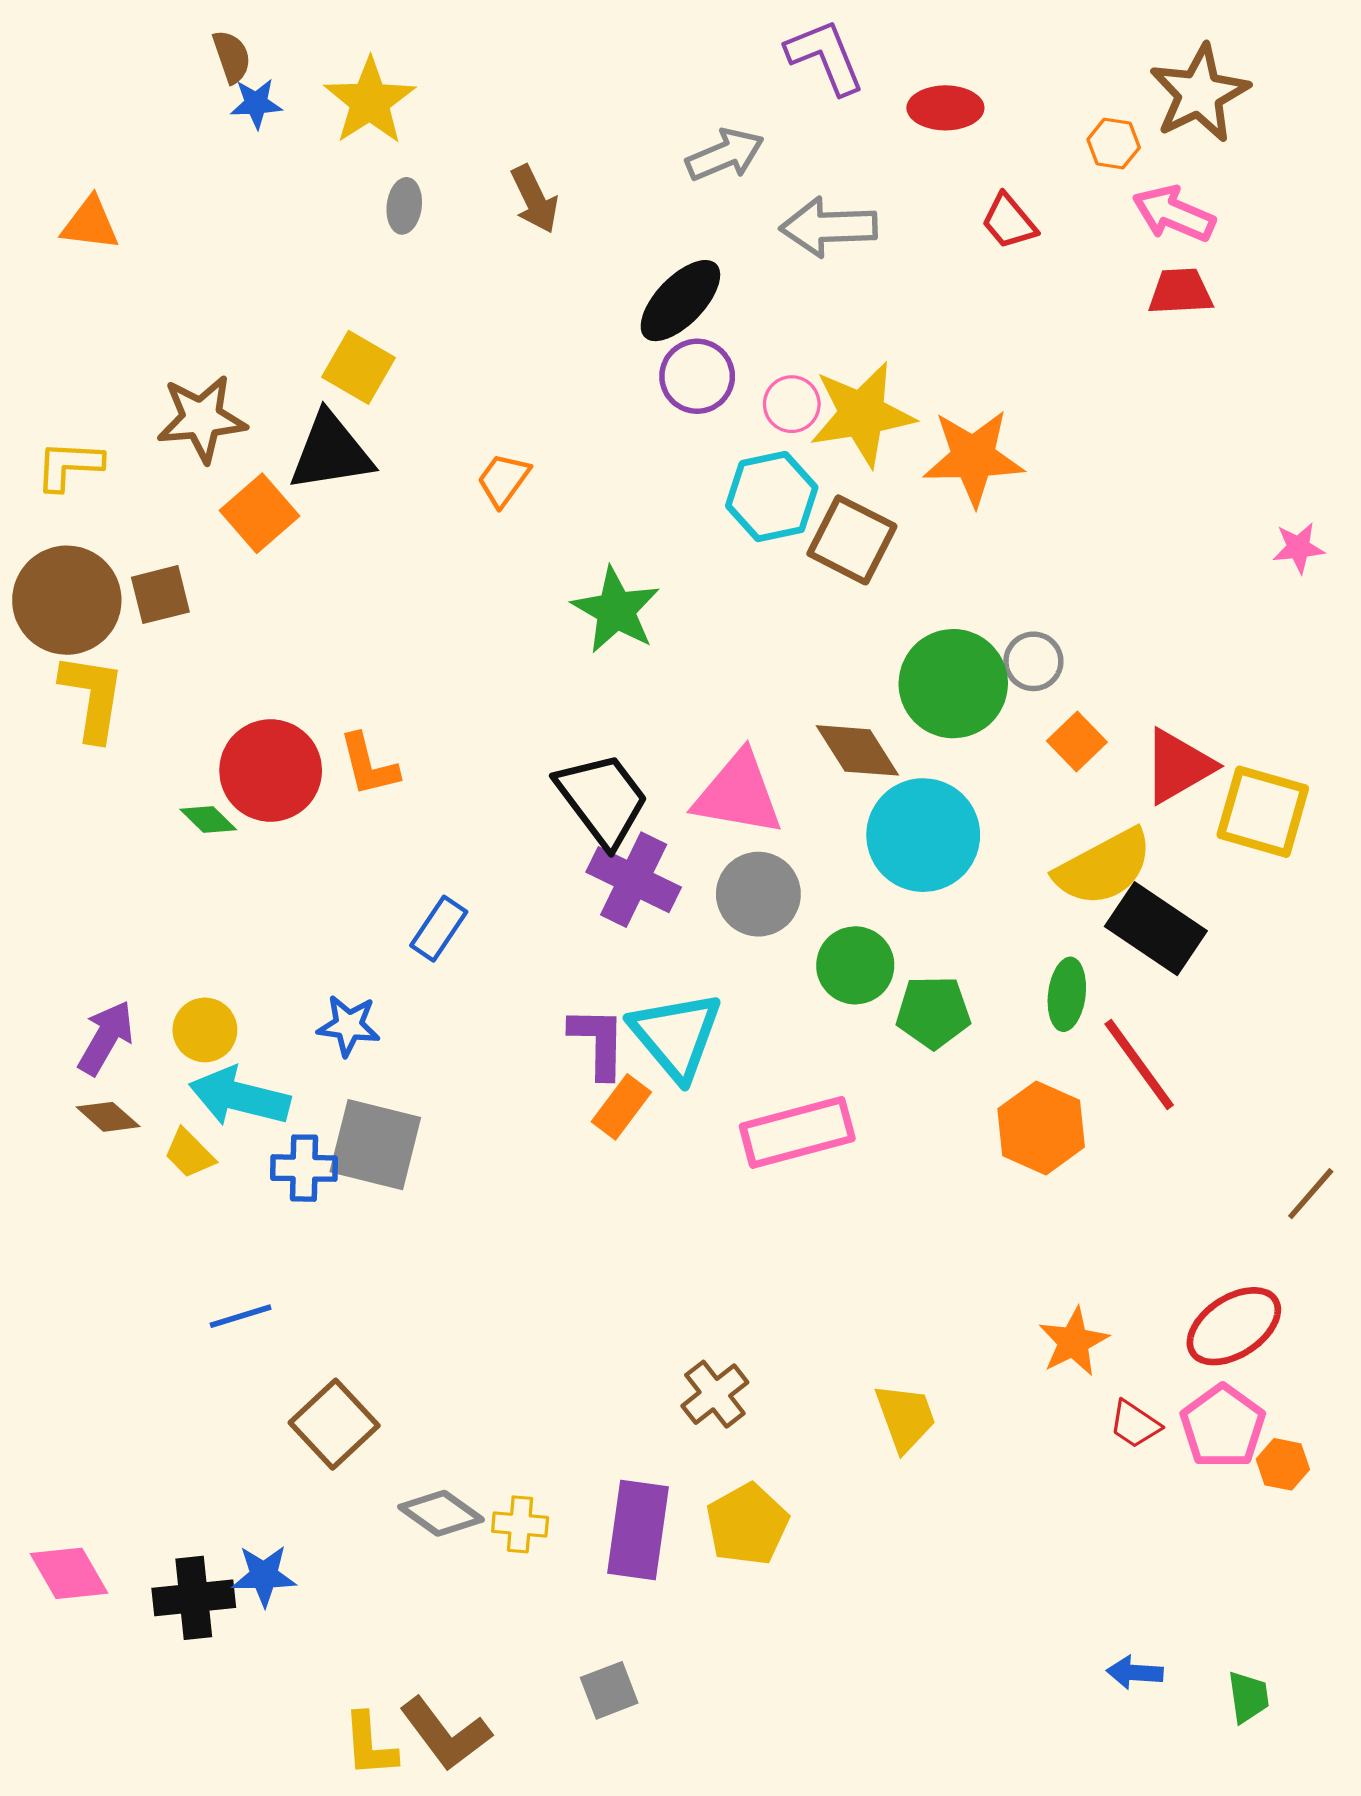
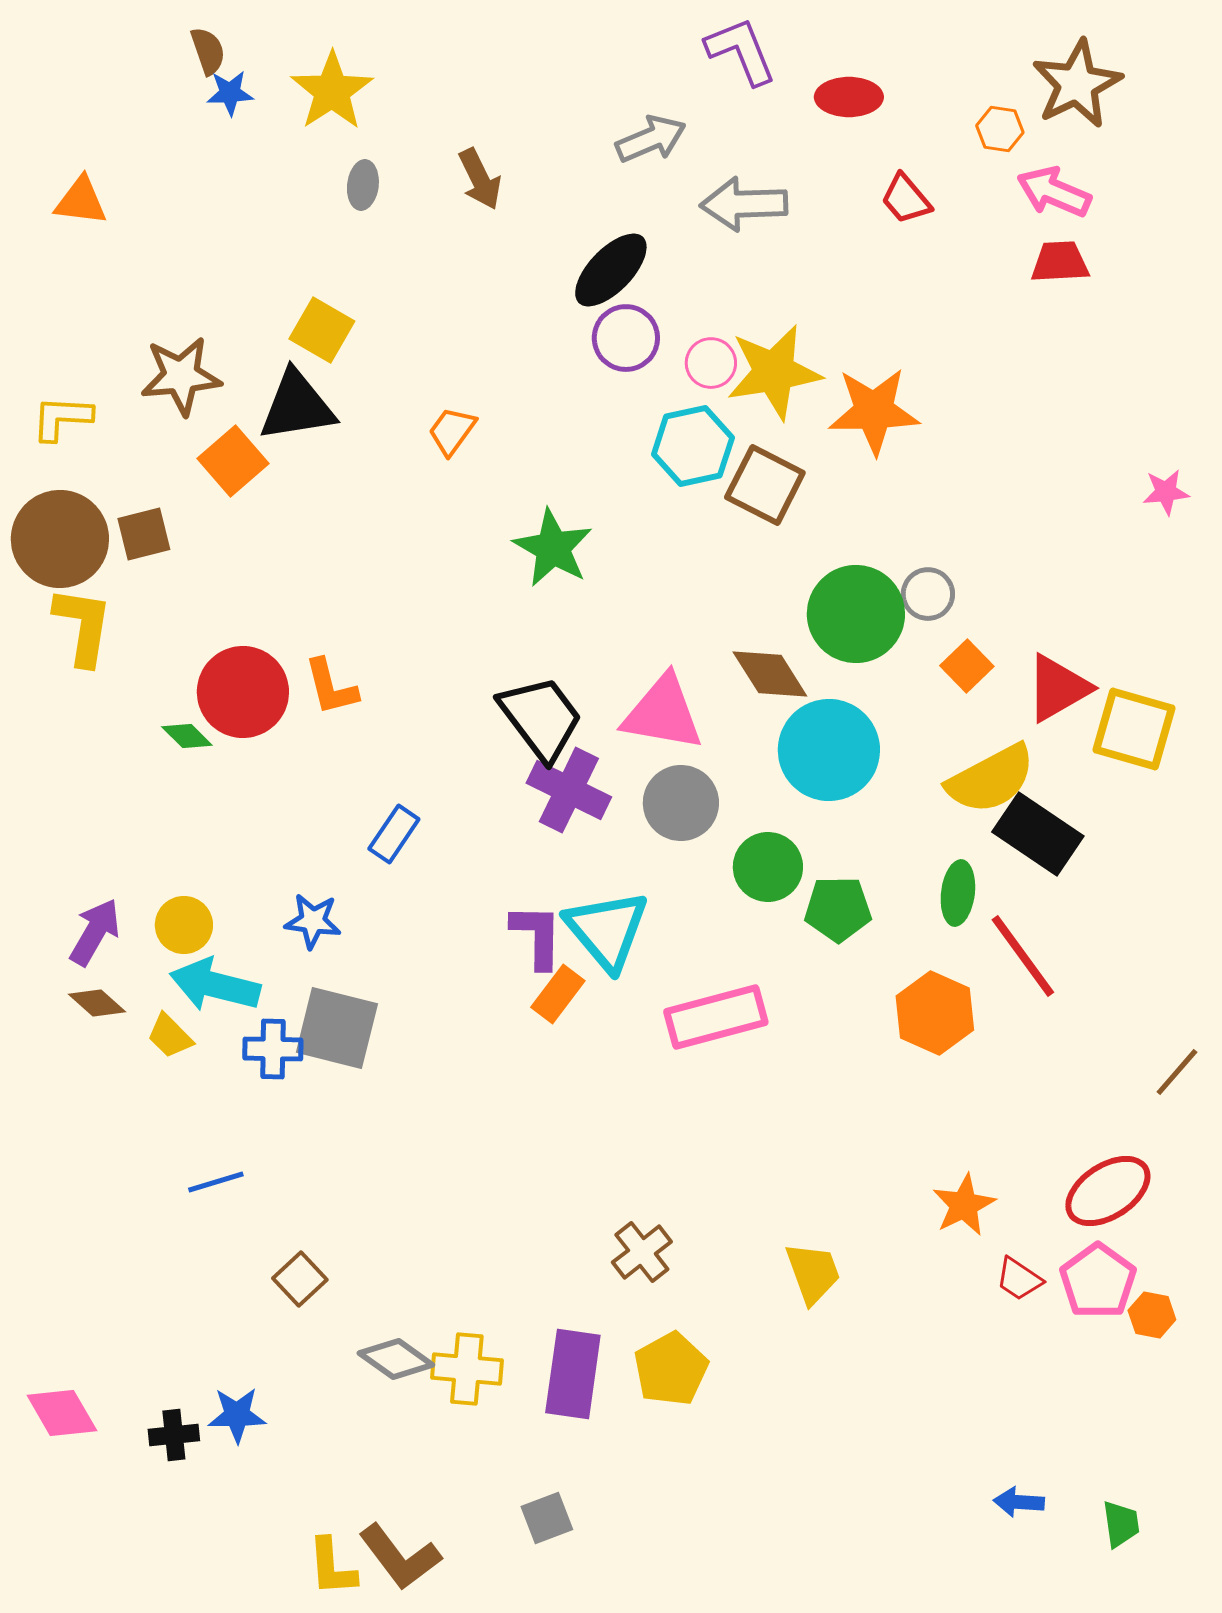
brown square: (334, 1424) -> (300, 1279), size x0.7
yellow cross: (520, 1524) -> (467, 1369), size x1.4
black cross: (194, 1598) -> (174, 1435), size x0.7

